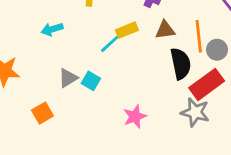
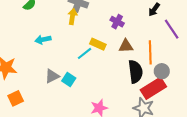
yellow rectangle: (127, 30) -> (98, 44), turned 42
gray circle: (217, 50) -> (162, 71), moved
orange square: (42, 113) -> (16, 98), moved

